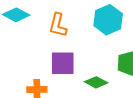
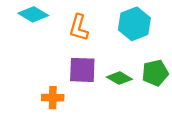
green diamond: (96, 82) -> (119, 78), moved

